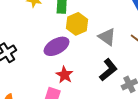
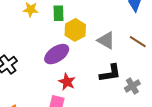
black L-shape: (108, 70) -> (110, 73), turned 35

